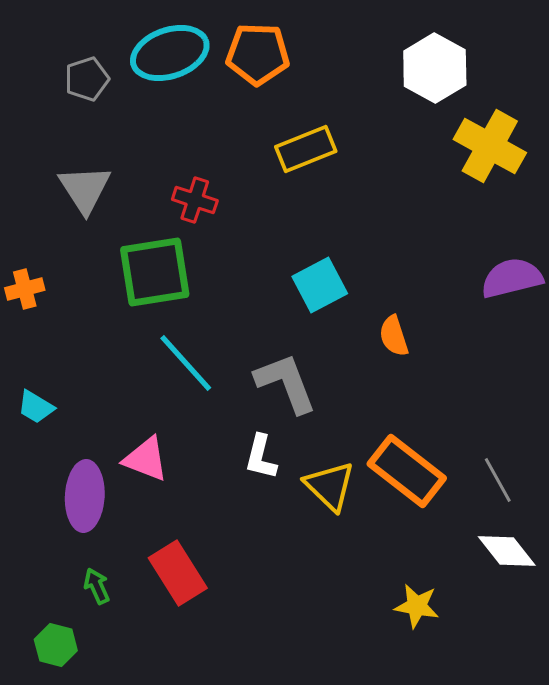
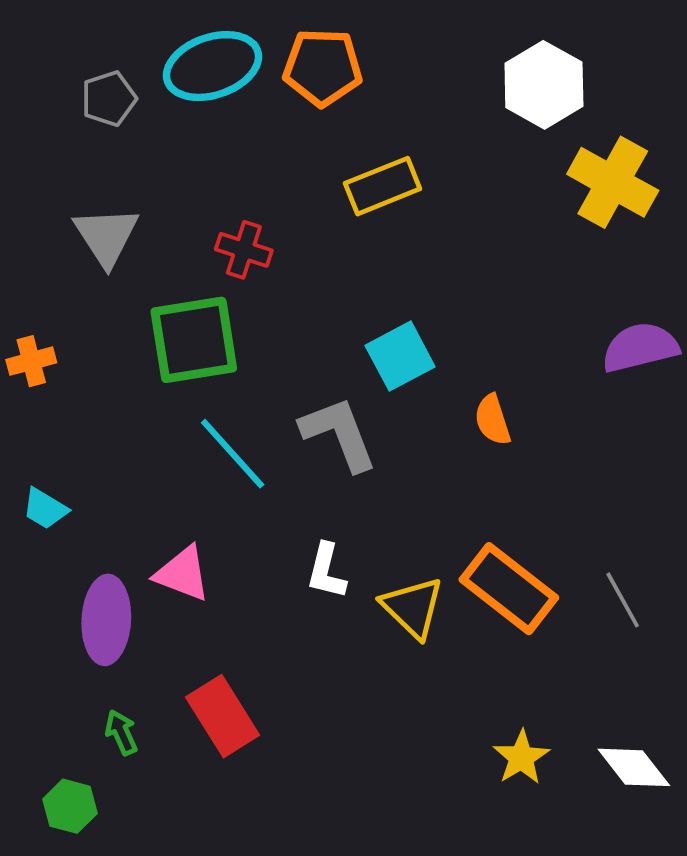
gray L-shape: (286, 383) -> (339, 434), moved
white diamond: (507, 551) -> (634, 767), moved
yellow star: (417, 606) -> (521, 757), turned 30

